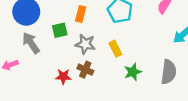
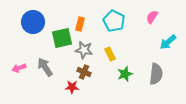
green square: (60, 30) -> (62, 38), size x1.5
gray arrow: (31, 43) -> (45, 67), moved
red star: (63, 77) -> (72, 87), moved

